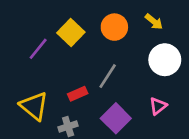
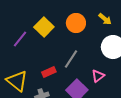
pink triangle: (158, 106) -> (98, 76), moved

